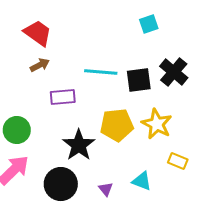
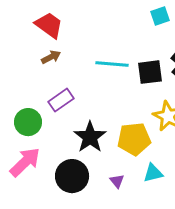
purple rectangle: (63, 97) -> (61, 100), moved, turned -30
yellow pentagon: (117, 125) -> (134, 139), moved
cyan triangle: (142, 181) -> (153, 173), turned -35

